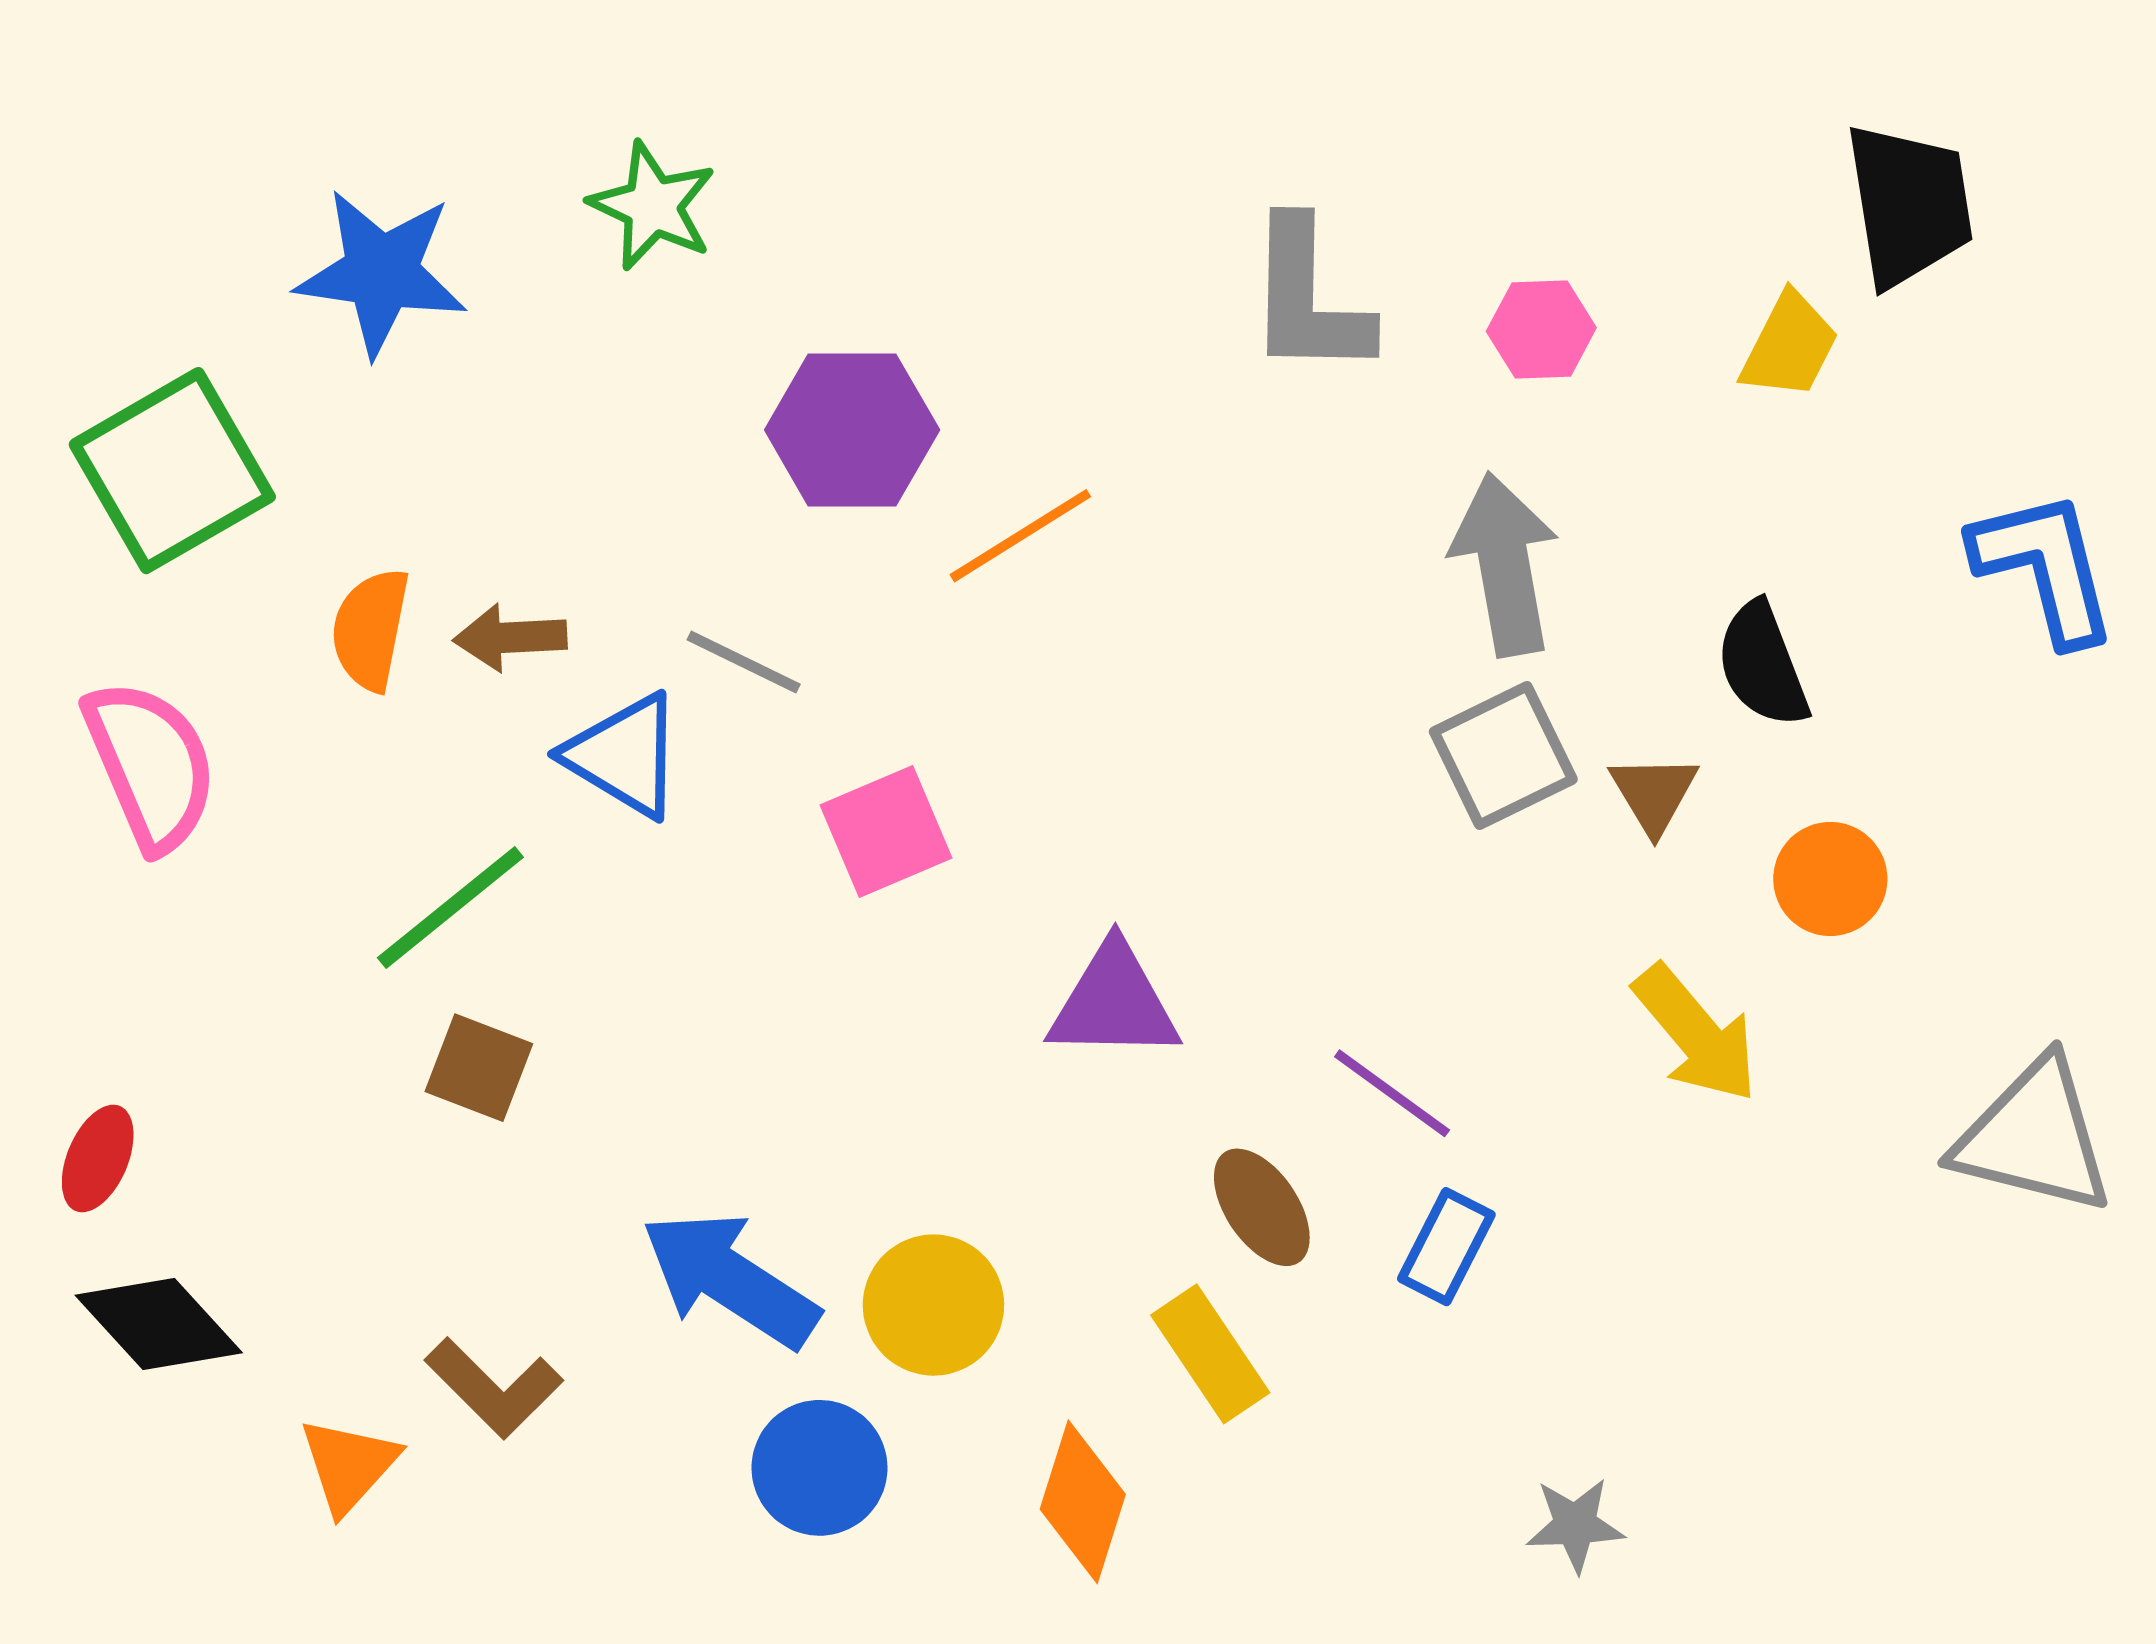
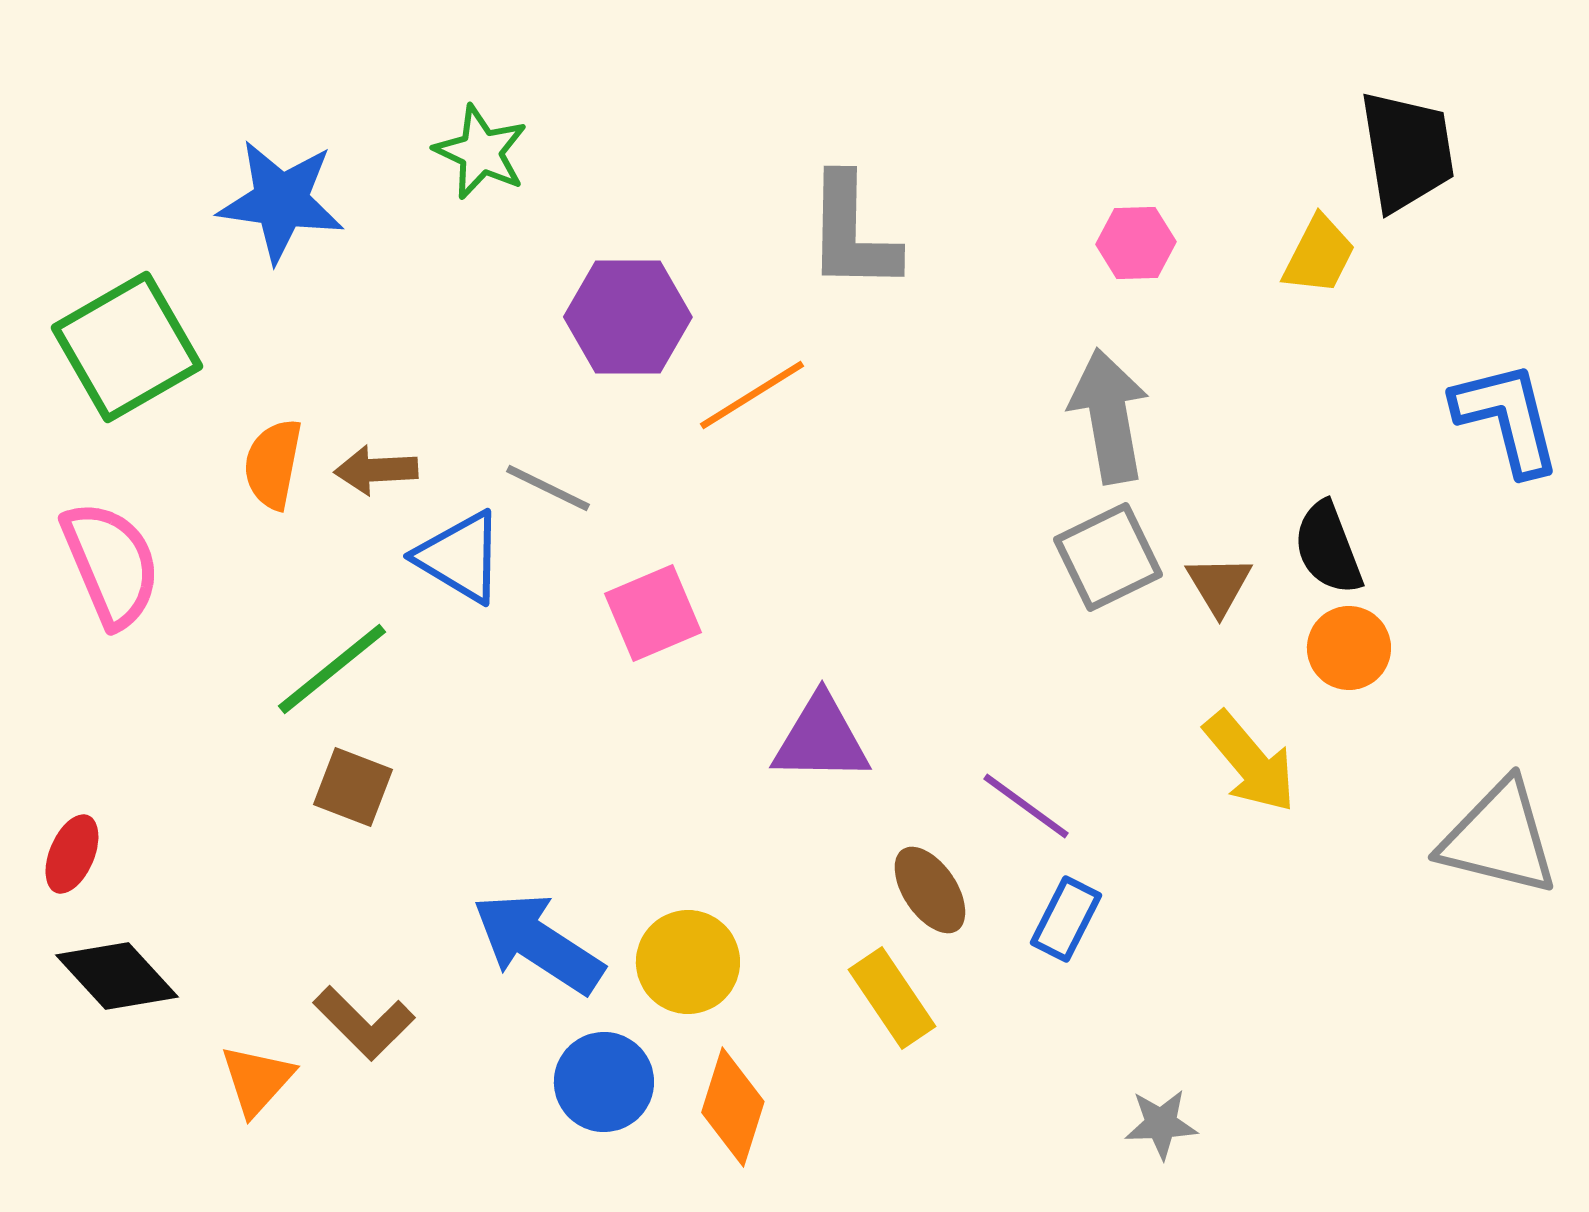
gray L-shape: (1308, 298) -> (852, 233), moved
black semicircle: (1762, 665) -> (1328, 548), moved
orange diamond: (1083, 1502) -> (733, 1107), moved

